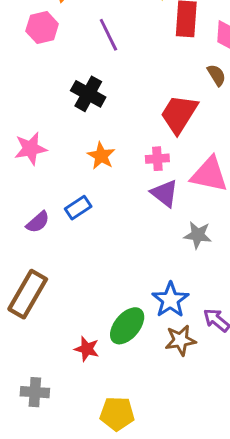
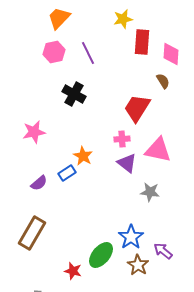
pink hexagon: (42, 28) -> (54, 52), moved
orange star: (101, 156) -> (83, 156), moved
brown star: (180, 340) -> (138, 265), turned -30

